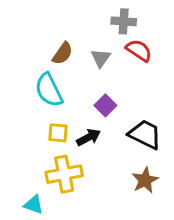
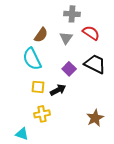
gray cross: (124, 21) -> (72, 14), moved
black trapezoid: (145, 134) -> (95, 64), moved
yellow cross: (64, 174) -> (42, 114), size x0.7

